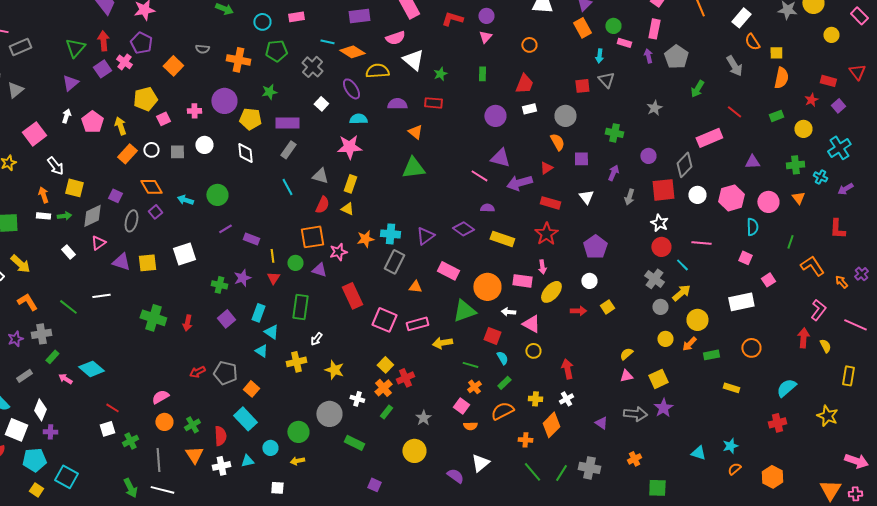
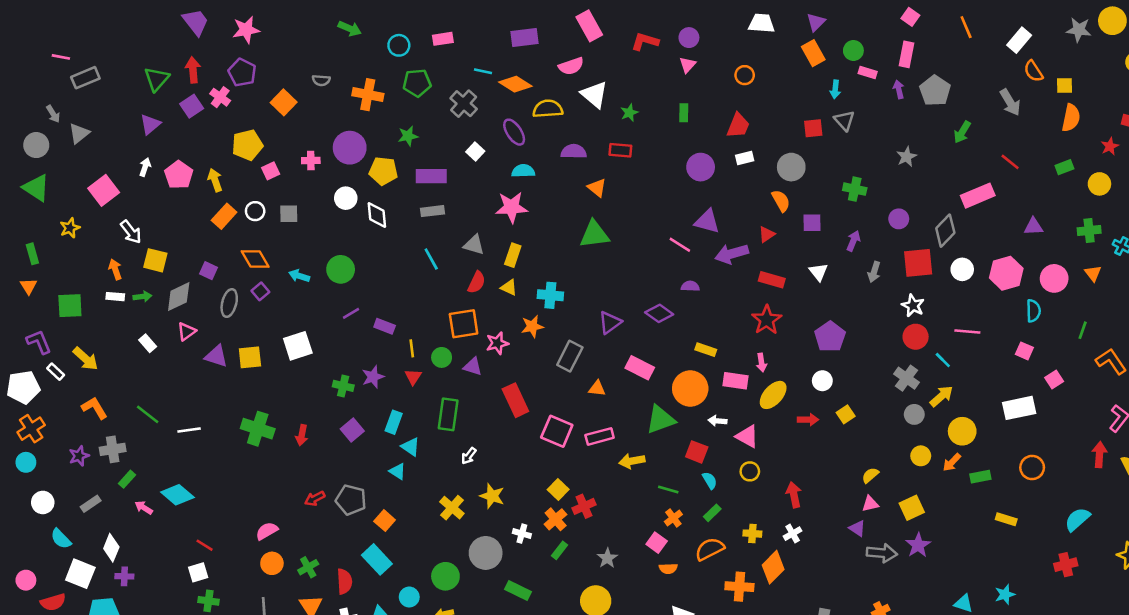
white circle: (204, 145) -> (346, 198), moved
gray rectangle: (288, 150) -> (433, 211), turned 48
cyan cross: (390, 234) -> (550, 295), moved
yellow rectangle: (502, 239) -> (706, 350), moved, size x0.7
white line: (101, 296) -> (189, 430), moved
yellow cross: (296, 362) -> (452, 508), moved, turned -36
purple triangle: (601, 423) -> (857, 528), moved
orange cross: (525, 440) -> (739, 587), size x1.5
green cross: (130, 441) -> (208, 601), moved, turned 35

